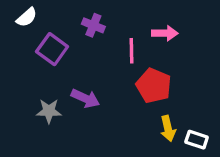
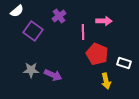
purple cross: (93, 25) -> (59, 16), turned 32
purple arrow: (85, 98) -> (53, 75), moved
white rectangle: (197, 140) -> (124, 63), moved

